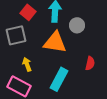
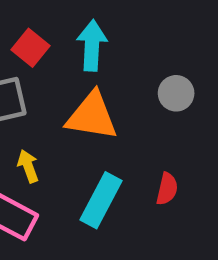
gray circle: (77, 25) -> (176, 93), moved
red semicircle: (90, 63) -> (167, 189), moved

